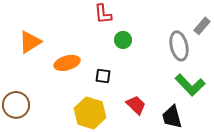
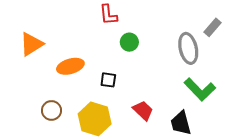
brown circle: (16, 105) -> (51, 110), moved, size x0.7

